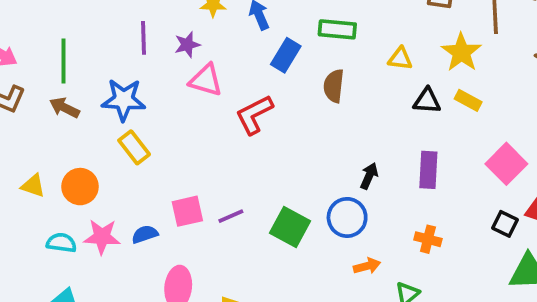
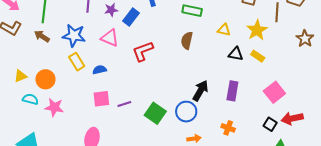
blue rectangle: (286, 55) -> (131, 17), moved
pink triangle: (206, 80) -> (110, 38), moved
black arrow: (369, 176) -> (200, 91), size x1.5
yellow triangle: (33, 186) -> (21, 76), turned -48
blue semicircle: (145, 234) -> (100, 70), moved
cyan semicircle: (61, 243) -> (30, 99), moved

